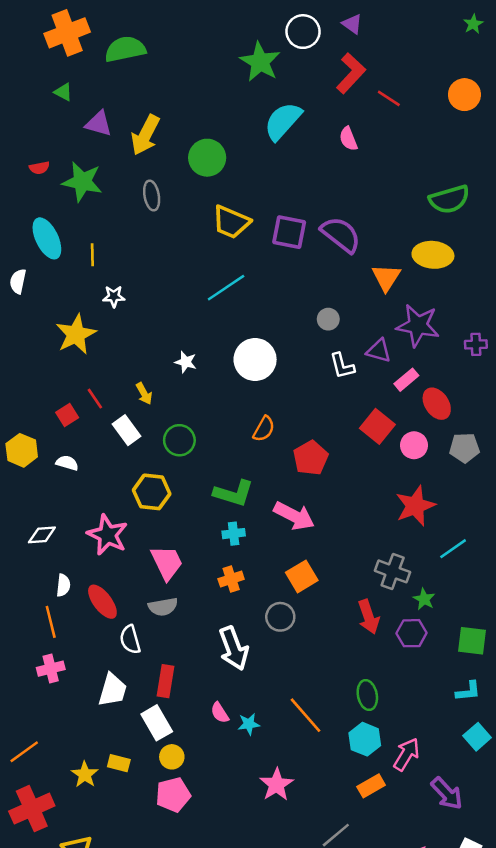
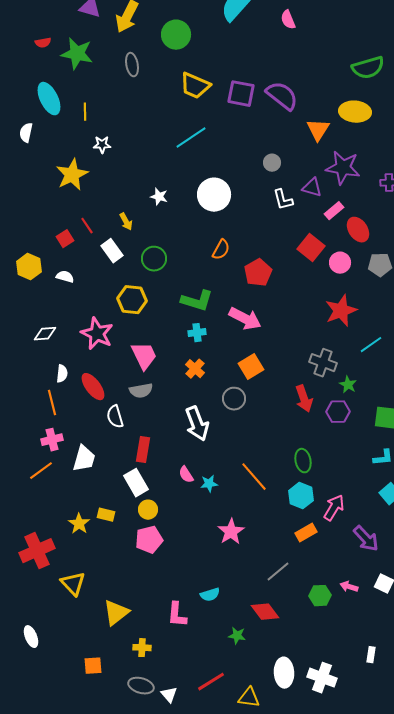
orange cross: (231, 579) -> (195, 369), turned -30
white trapezoid: (113, 690) -> (84, 459), moved
orange line: (24, 752) -> (41, 471), moved

